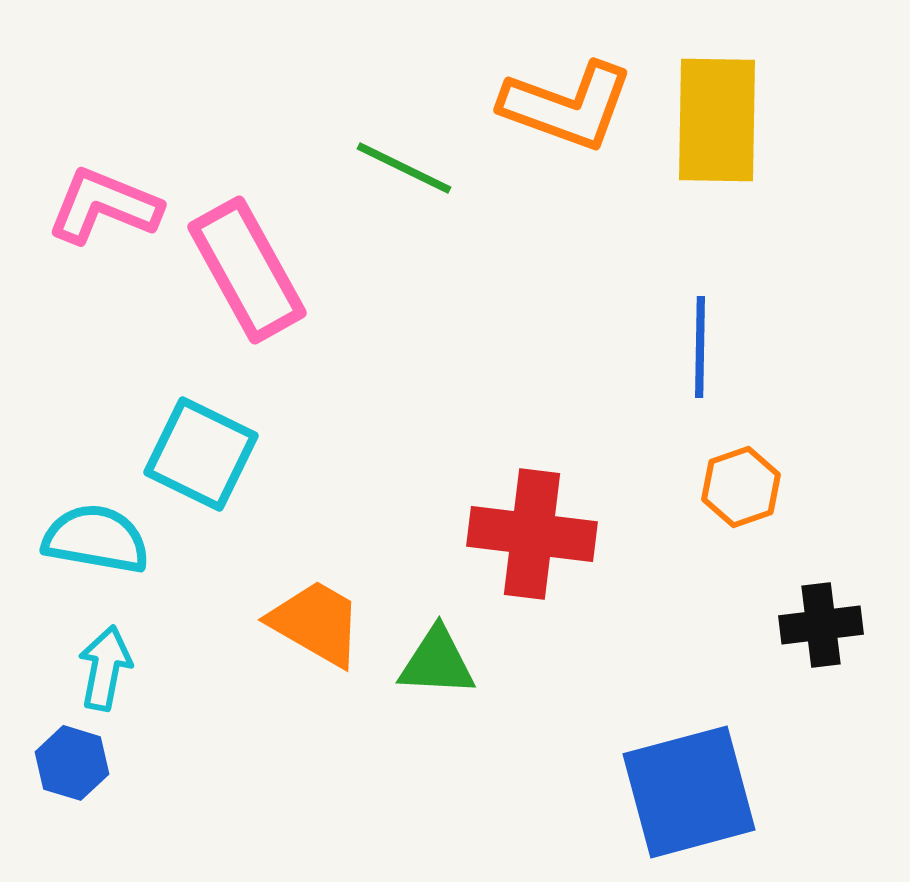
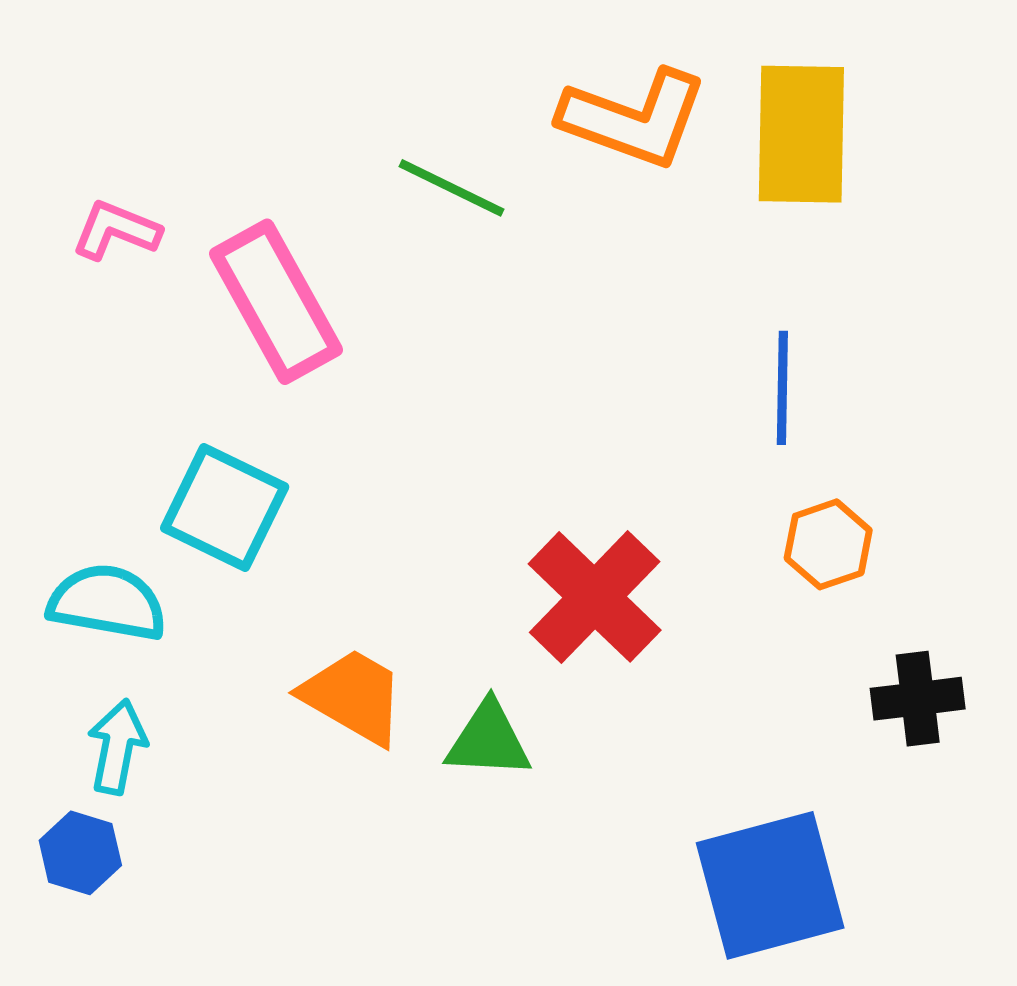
pink L-shape: (104, 206) -> (116, 230), size x0.7
red cross: (532, 534) -> (595, 597), turned 37

